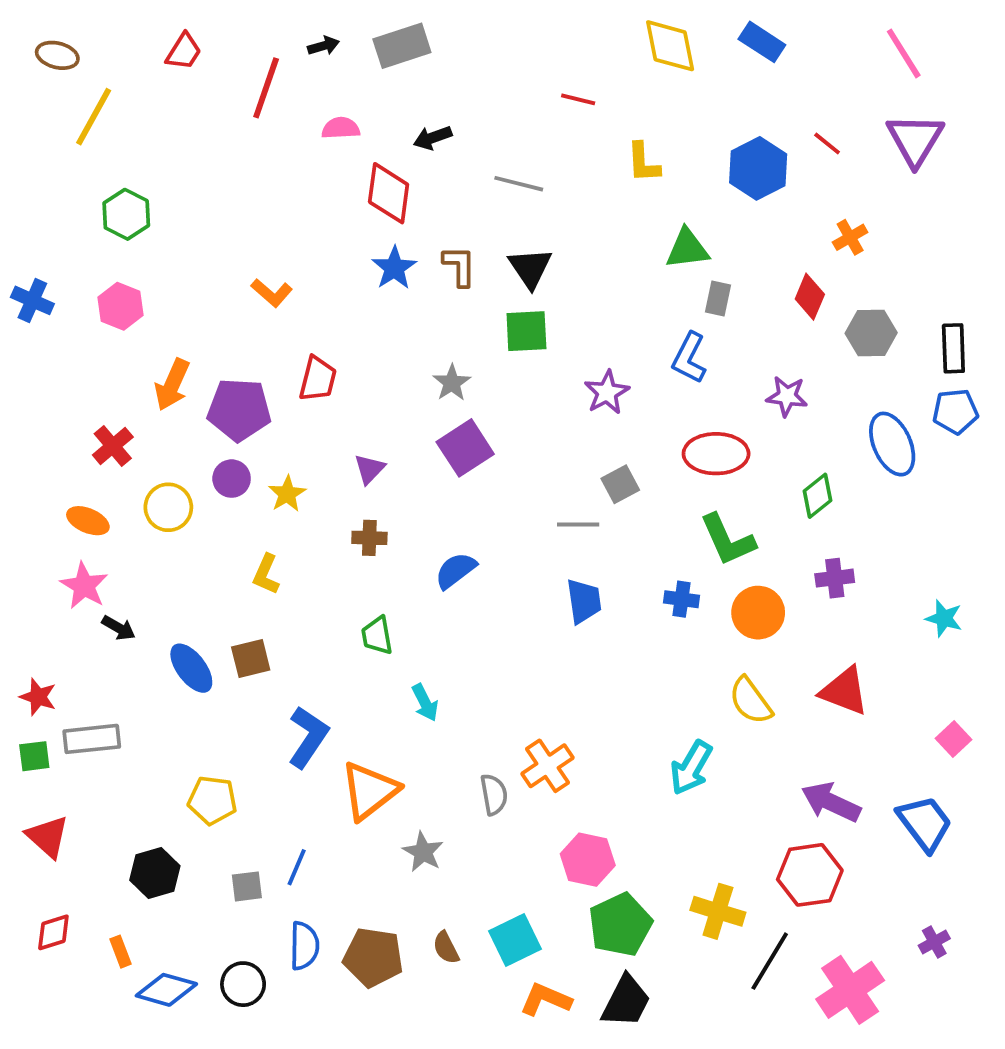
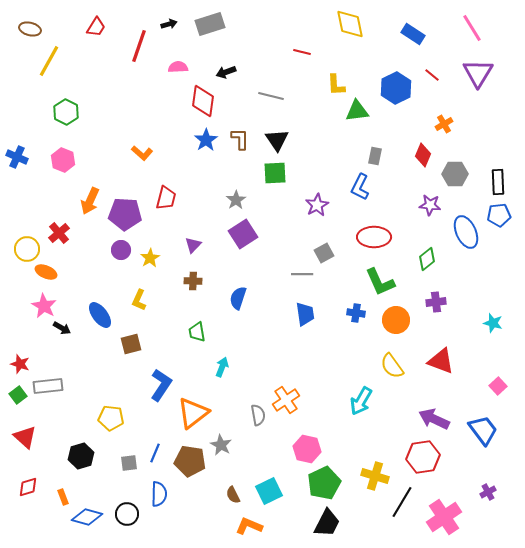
blue rectangle: (762, 42) -> (413, 34), moved
green triangle: (687, 249) -> (357, 111), moved
purple star: (787, 396) -> (430, 205), moved
yellow circle: (168, 507) -> (27, 249), moved
blue semicircle: (456, 570) -> (238, 298), turned -35
blue ellipse: (191, 668) -> (100, 315), moved
cyan arrow: (425, 703) -> (222, 367), turned -132
green square: (34, 756) -> (18, 395), turned -30
brown pentagon: (373, 957) -> (190, 461), moved
orange L-shape: (546, 999) -> (249, 526), moved

